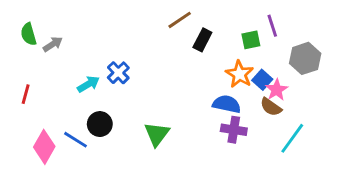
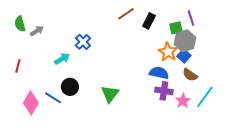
black rectangle: (202, 40) -> (149, 21), moved
gray hexagon: (305, 58) -> (185, 41), moved
blue cross: (118, 73) -> (83, 42), moved
pink star: (277, 90) -> (183, 101), moved

